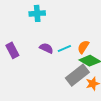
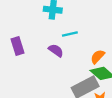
cyan line: (64, 49) -> (70, 34), moved

